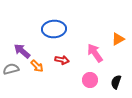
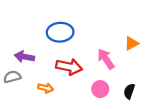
purple arrow: (22, 51) -> (24, 57), turned -30
red arrow: (62, 60) -> (69, 67), size x1.6
orange arrow: (37, 66) -> (46, 88), moved, turned -32

